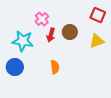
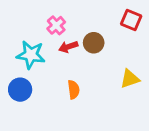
red arrow: (51, 35) -> (68, 47), turned 56
yellow triangle: (97, 41) -> (130, 79), moved

